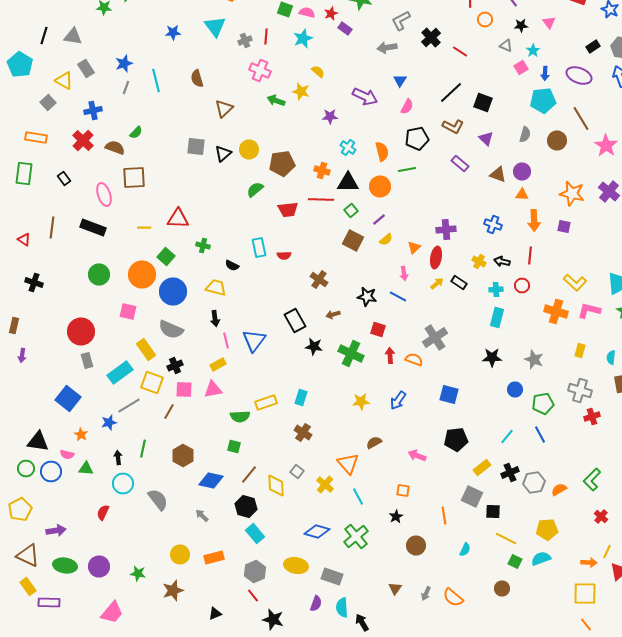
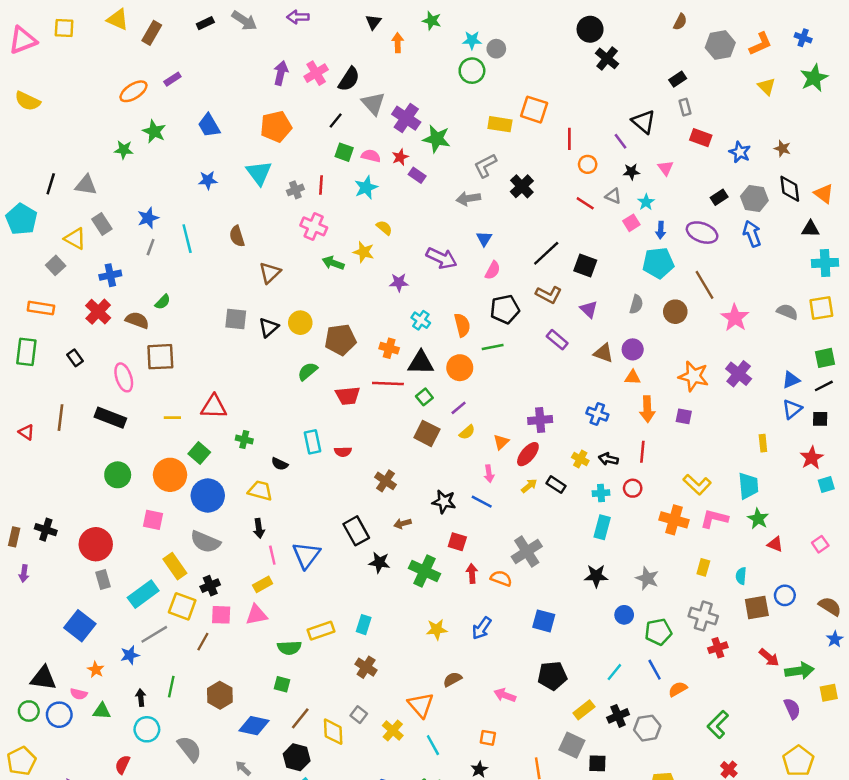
red line: (460, 52) -> (585, 203), moved
red ellipse: (436, 258) -> (528, 454), turned 30
black cross: (34, 282) -> (46, 530), moved
orange semicircle: (559, 490) -> (678, 689), moved

